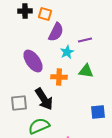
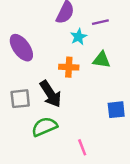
purple ellipse: (33, 61) -> (21, 48), moved

